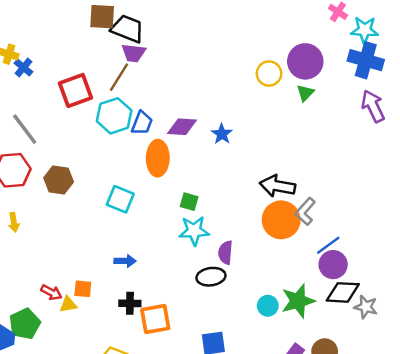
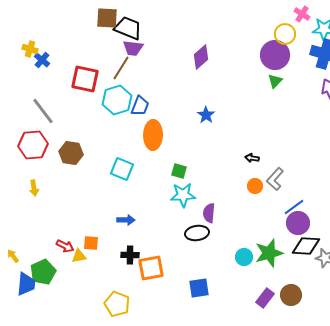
yellow circle: (269, 73) -> (285, 34), moved
red square: (76, 90) -> (85, 79), turned 32
purple diamond: (182, 127) -> (201, 57), moved, turned -45
black arrow: (277, 186) -> (252, 158), size x0.5
orange circle: (281, 220) -> (255, 186), size x0.5

